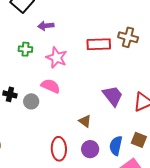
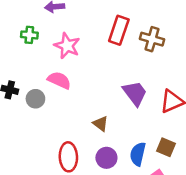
brown cross: (128, 37) -> (152, 39), moved
red rectangle: (99, 44) -> (119, 30), turned -70

